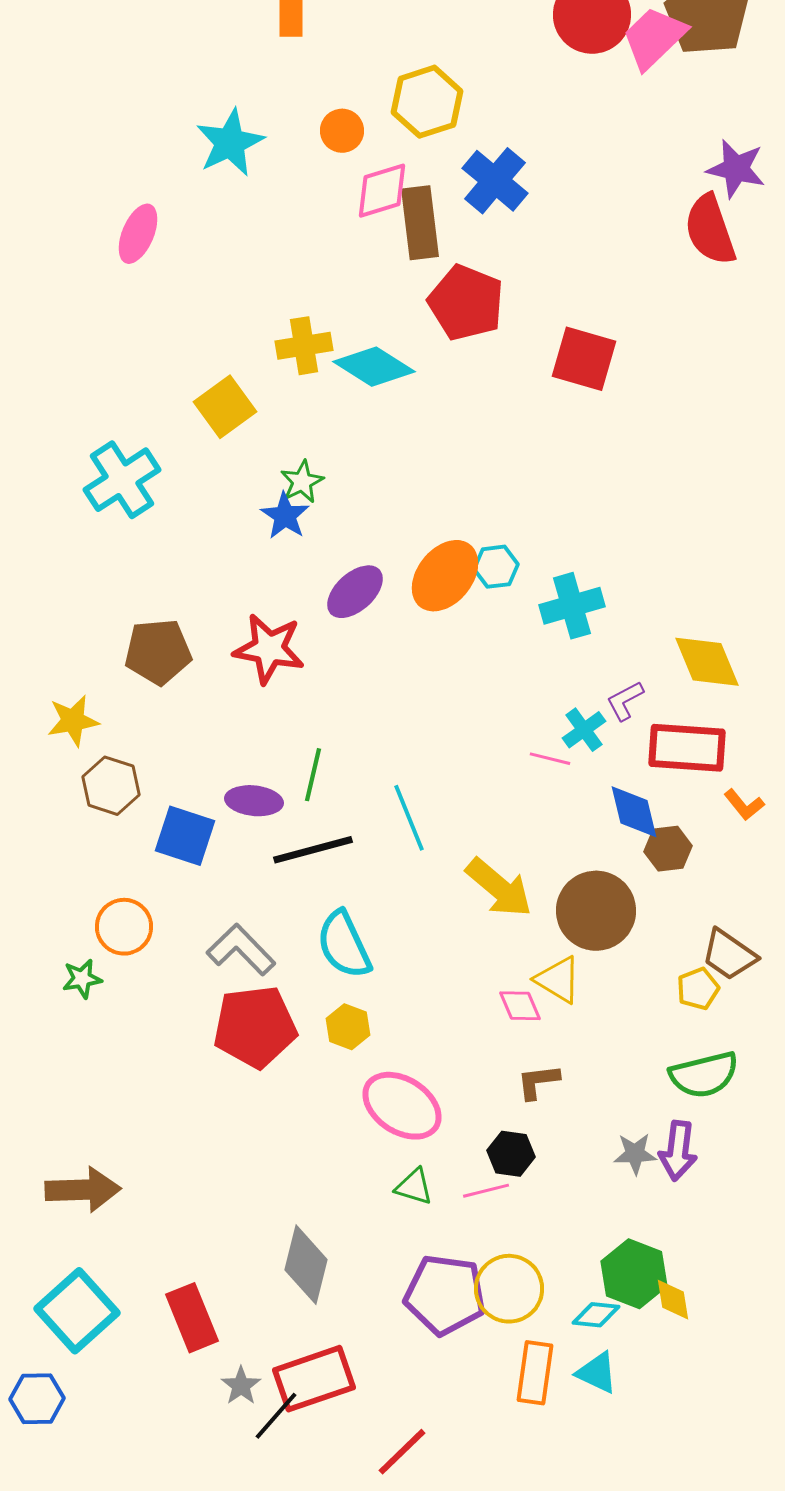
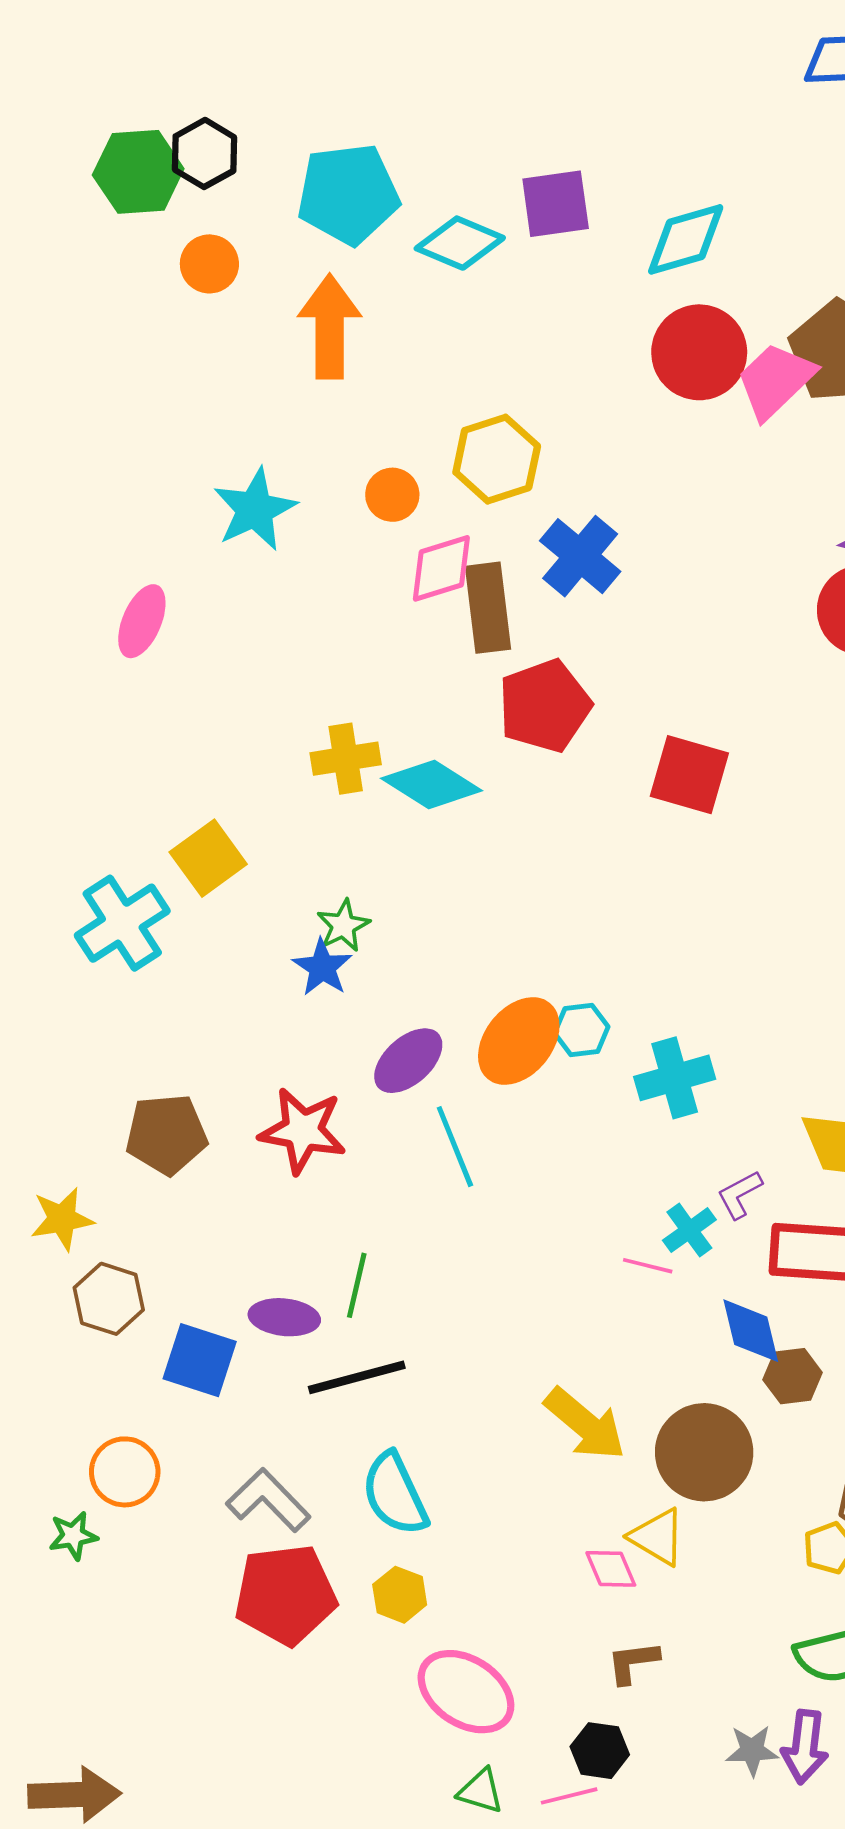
red pentagon: (466, 303) -> (545, 706), turned 30
yellow square: (225, 407) -> (208, 858), moved
cyan line: (409, 818) -> (455, 1147), moved

